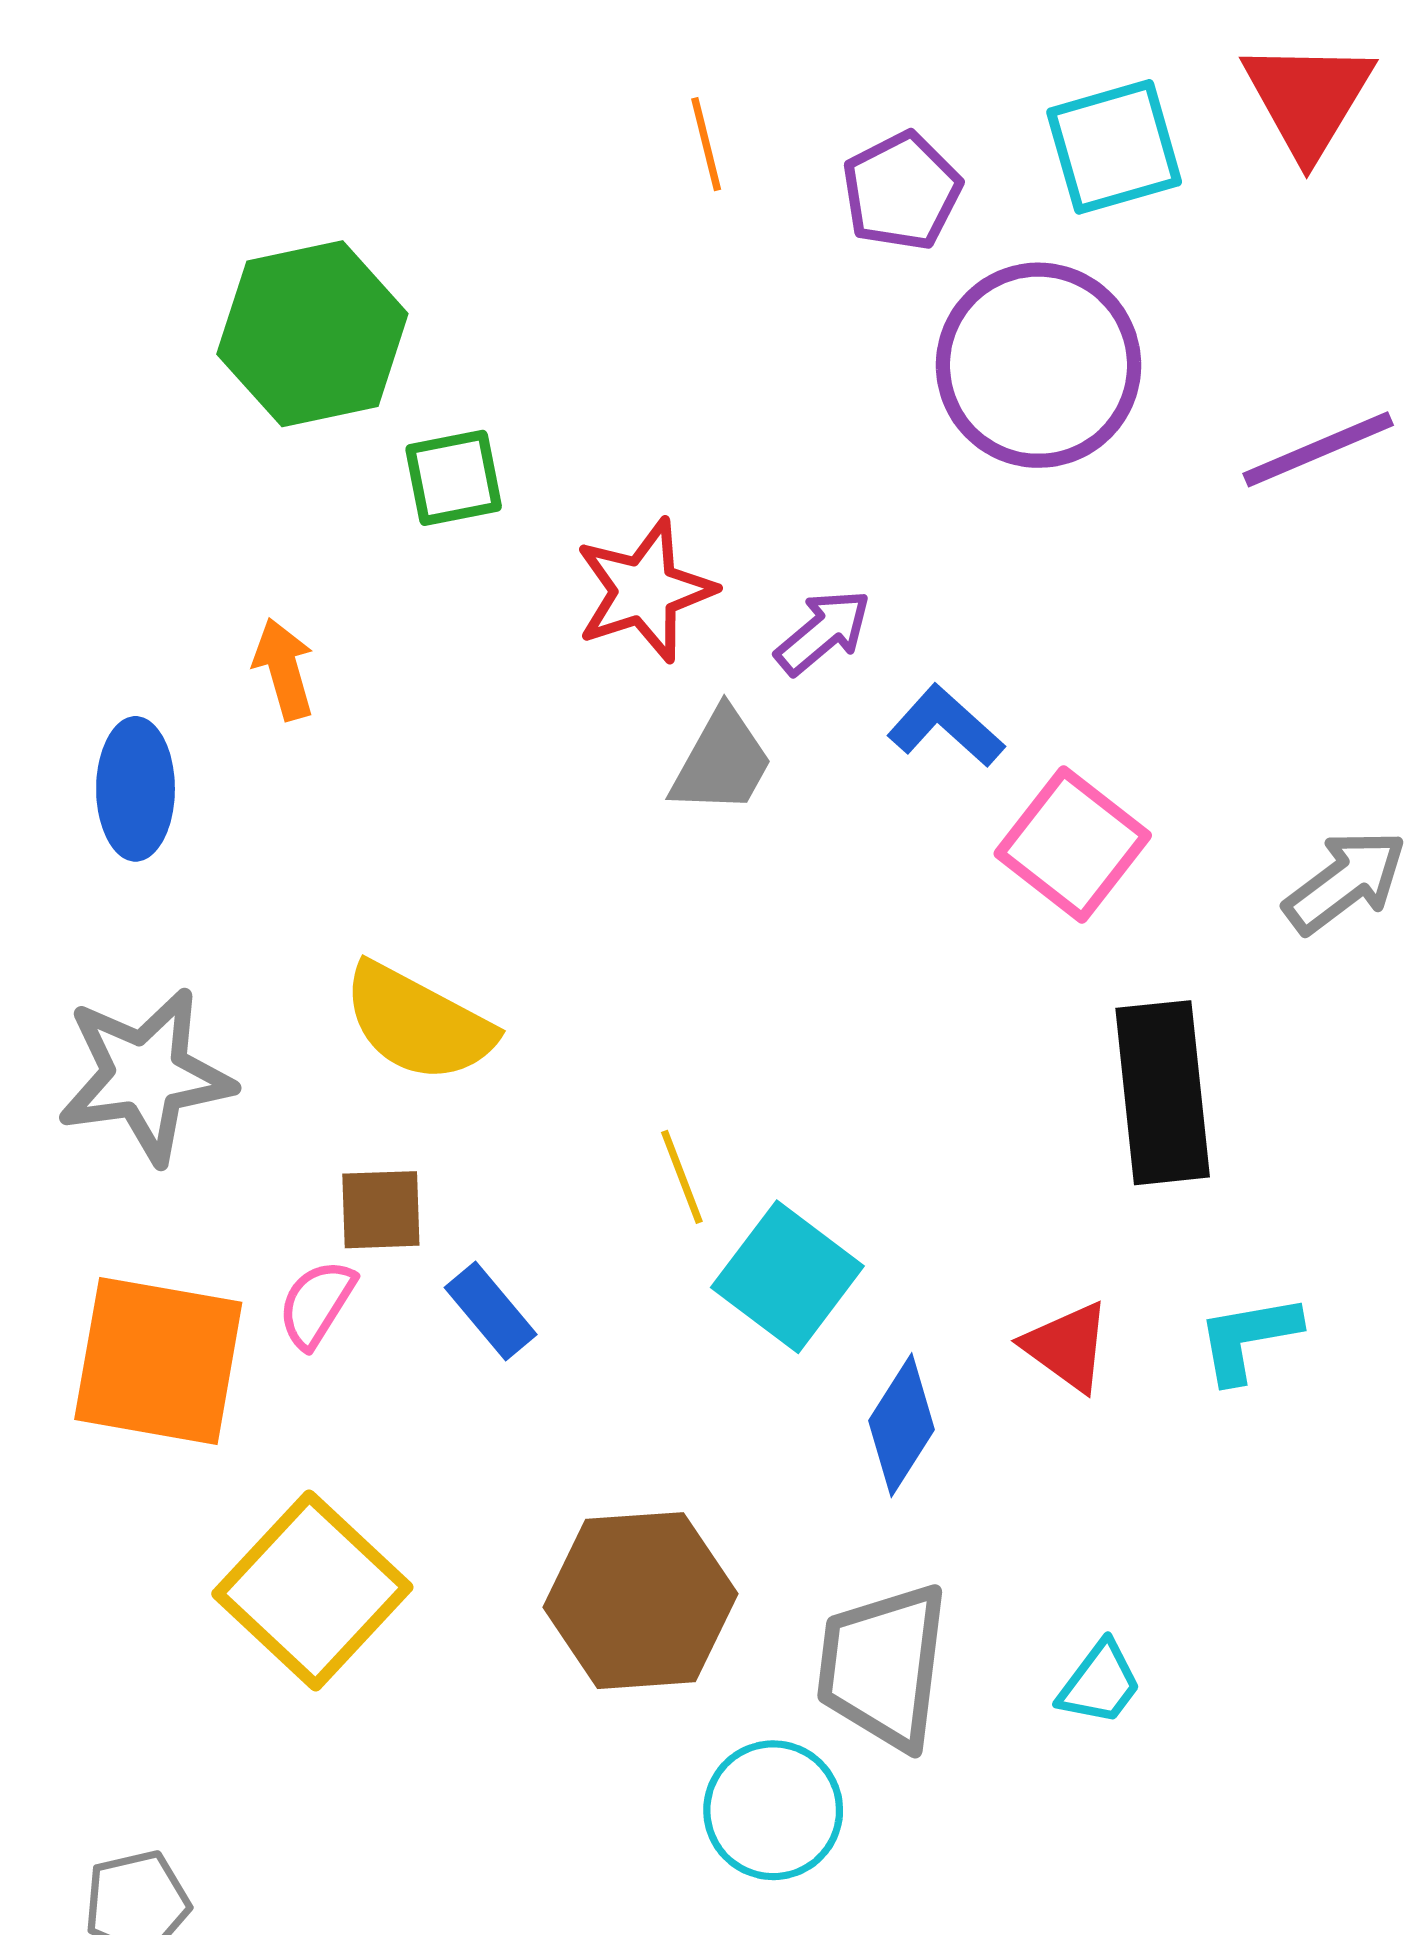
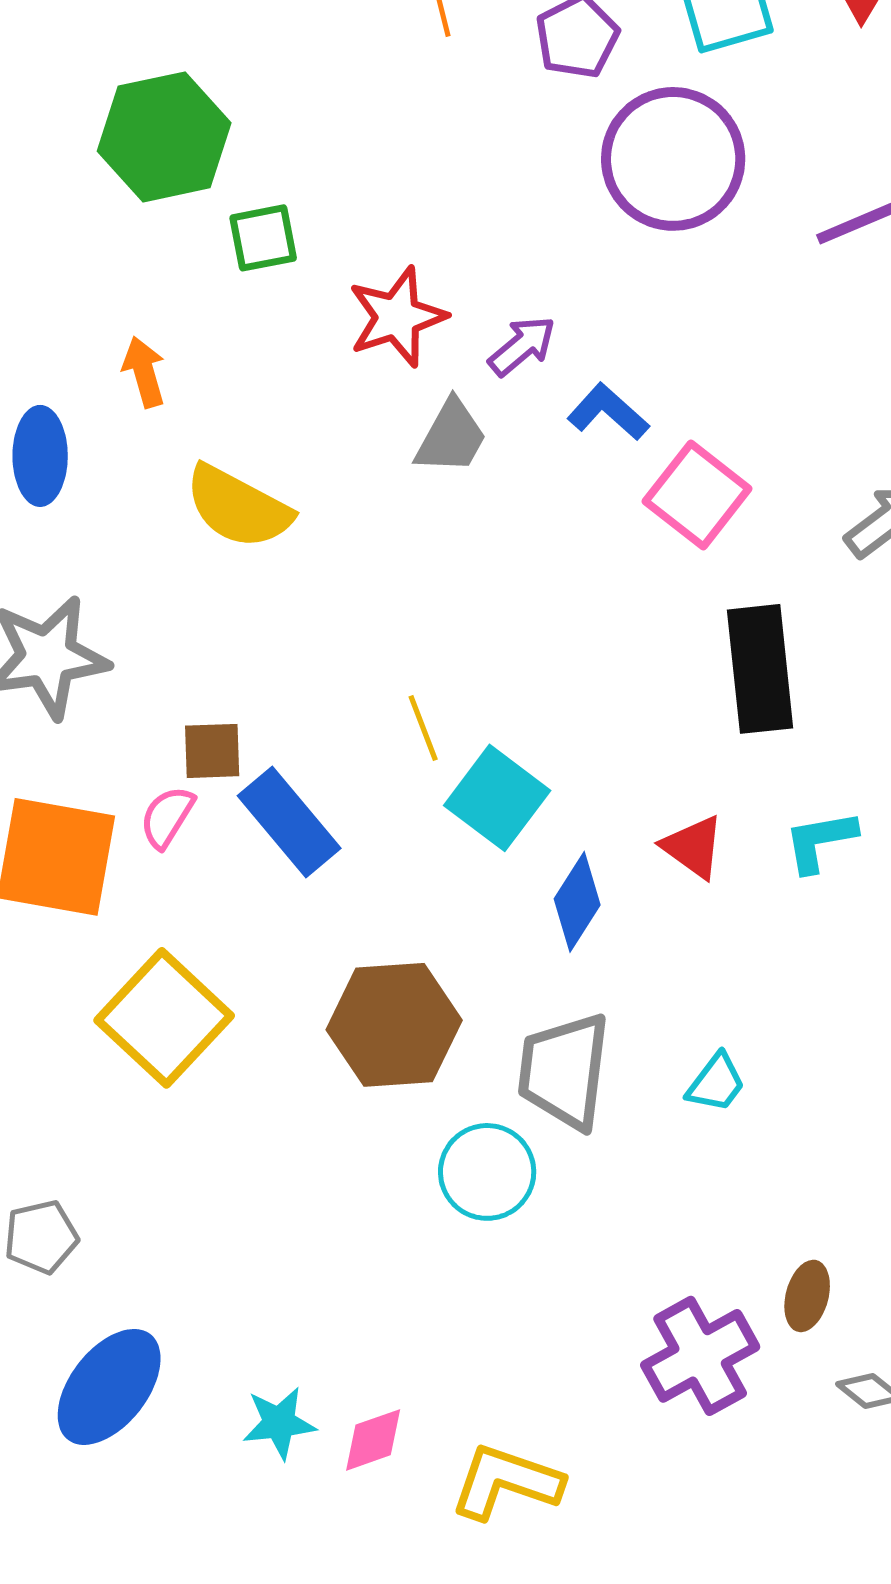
yellow semicircle: (418, 1023) -> (238, 507), moved
blue rectangle: (491, 1311) -> (289, 822), size x1.6

